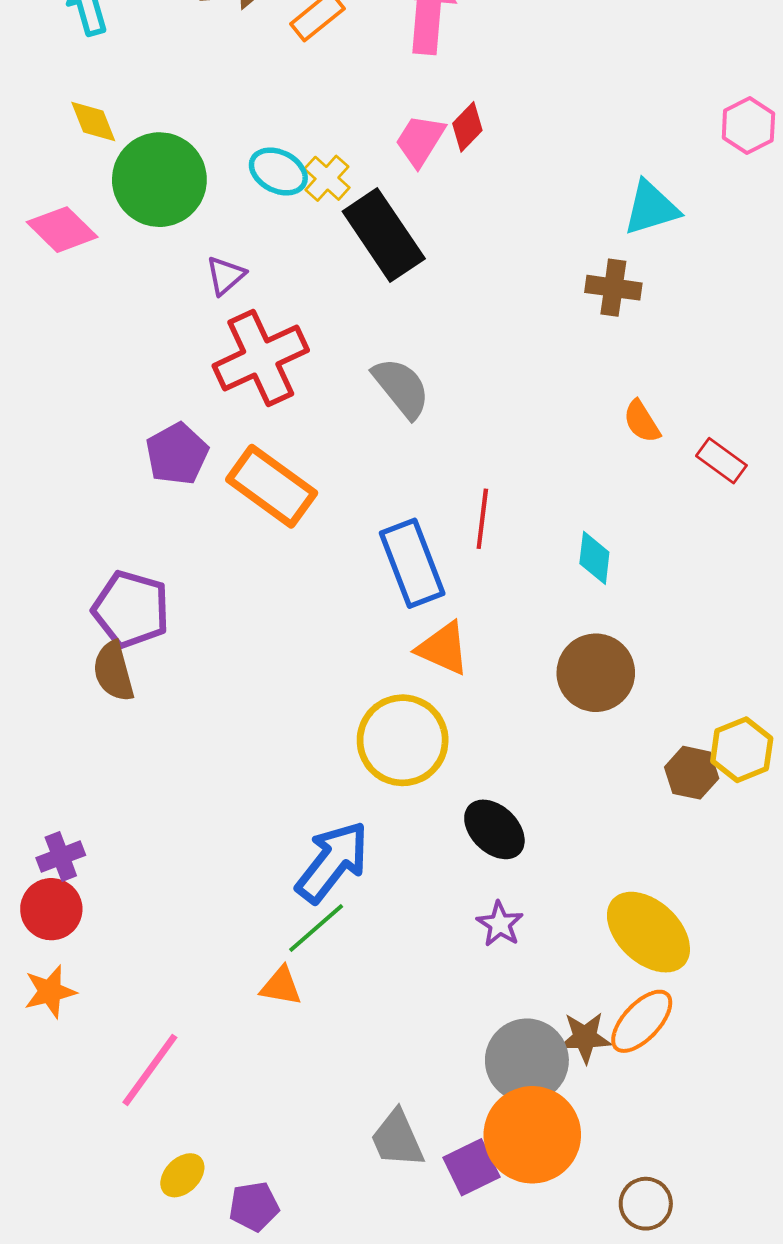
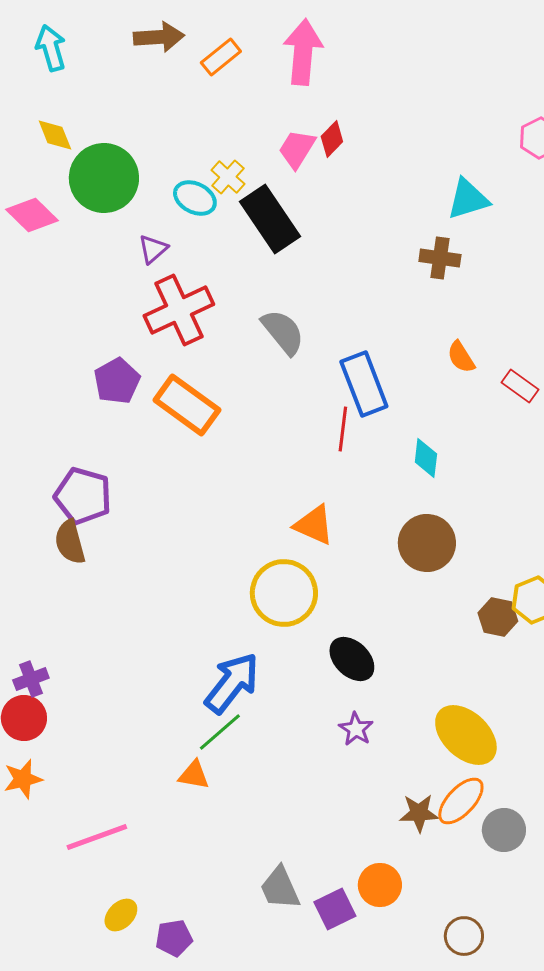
cyan ellipse: (278, 172) -> (195, 198), moved
blue rectangle: (412, 563) -> (364, 384), moved
gray circle: (527, 1060) -> (504, 830), moved, size x0.7
pink line: (150, 1070) -> (97, 837), turned 34
orange circle: (532, 1135) -> (380, 885), size x0.6

